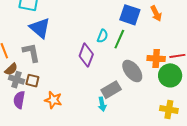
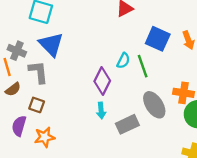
green line: (119, 39) -> (143, 66), turned -48
gray cross: (16, 80) -> (17, 51), moved
orange star: (53, 100) -> (45, 137), moved, turned -30
cyan arrow: (102, 104) -> (101, 111), moved

